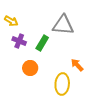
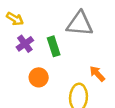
purple cross: (19, 41) -> (25, 44), turned 32
green rectangle: (42, 43) -> (54, 46), turned -49

